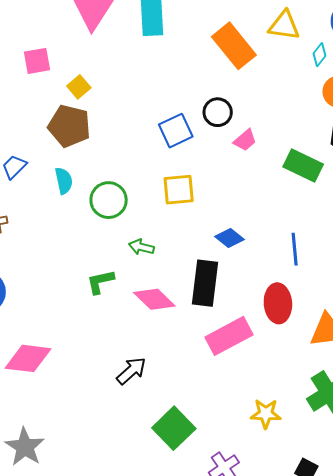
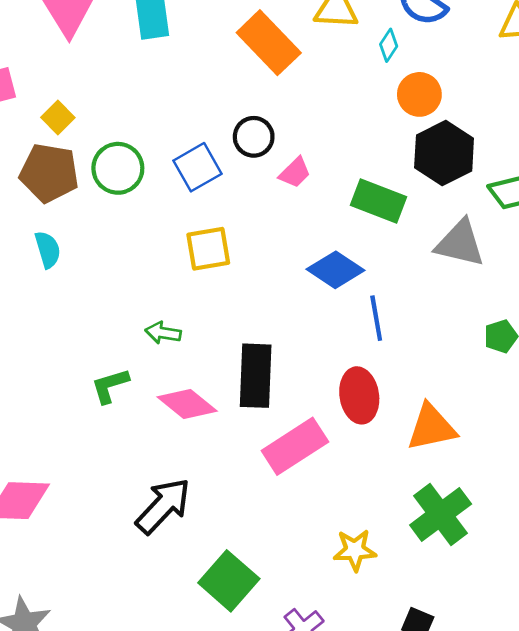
green circle: (109, 200) -> (118, 168), moved
blue diamond: (229, 238) -> (336, 270), moved, size x1.4
black arrow: (131, 371) -> (163, 506), size x1.4

